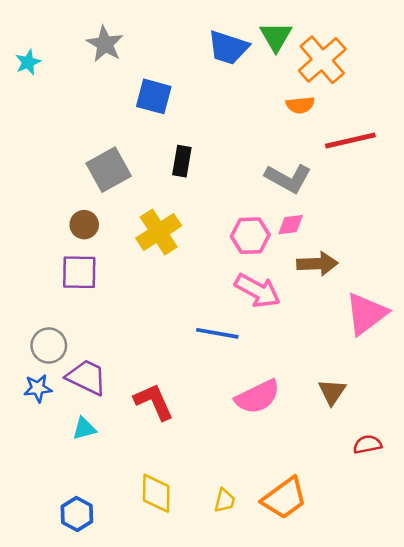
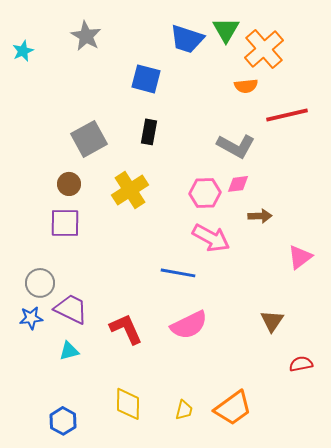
blue square: (154, 96) -> (146, 79), moved
brown arrow: (317, 264) -> (260, 216), size x0.7
pink triangle: (366, 314) -> (300, 257), size x0.7
pink semicircle: (258, 397) -> (189, 325), moved

